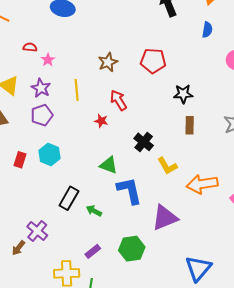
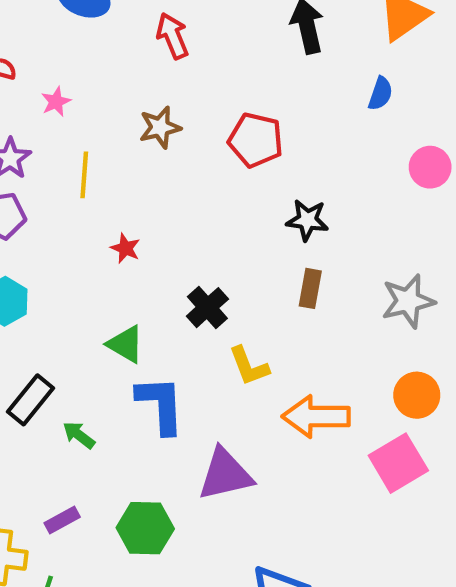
pink star: (48, 60) -> (56, 102), moved
red arrow: (118, 100) -> (173, 36), moved

